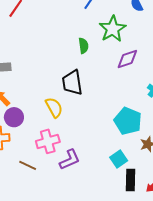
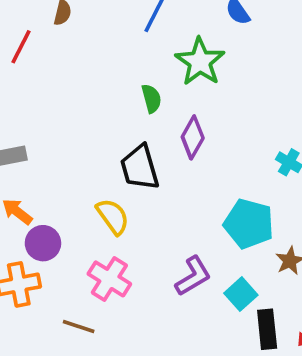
purple diamond: (127, 59) -> (193, 137), moved, turned -35
pink cross: (48, 141) -> (109, 279), turned -35
purple L-shape: (70, 160) -> (193, 276), moved

